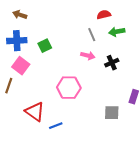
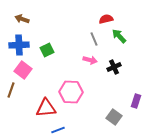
green arrow: (117, 32) -> (119, 36), turned 56
red triangle: (35, 112) -> (46, 108), moved, turned -40
gray square: (112, 113) -> (114, 117), turned 35

